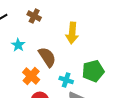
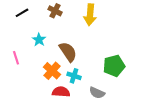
yellow arrow: (72, 33) -> (90, 15), moved
cyan cross: (66, 80) -> (74, 76), moved

